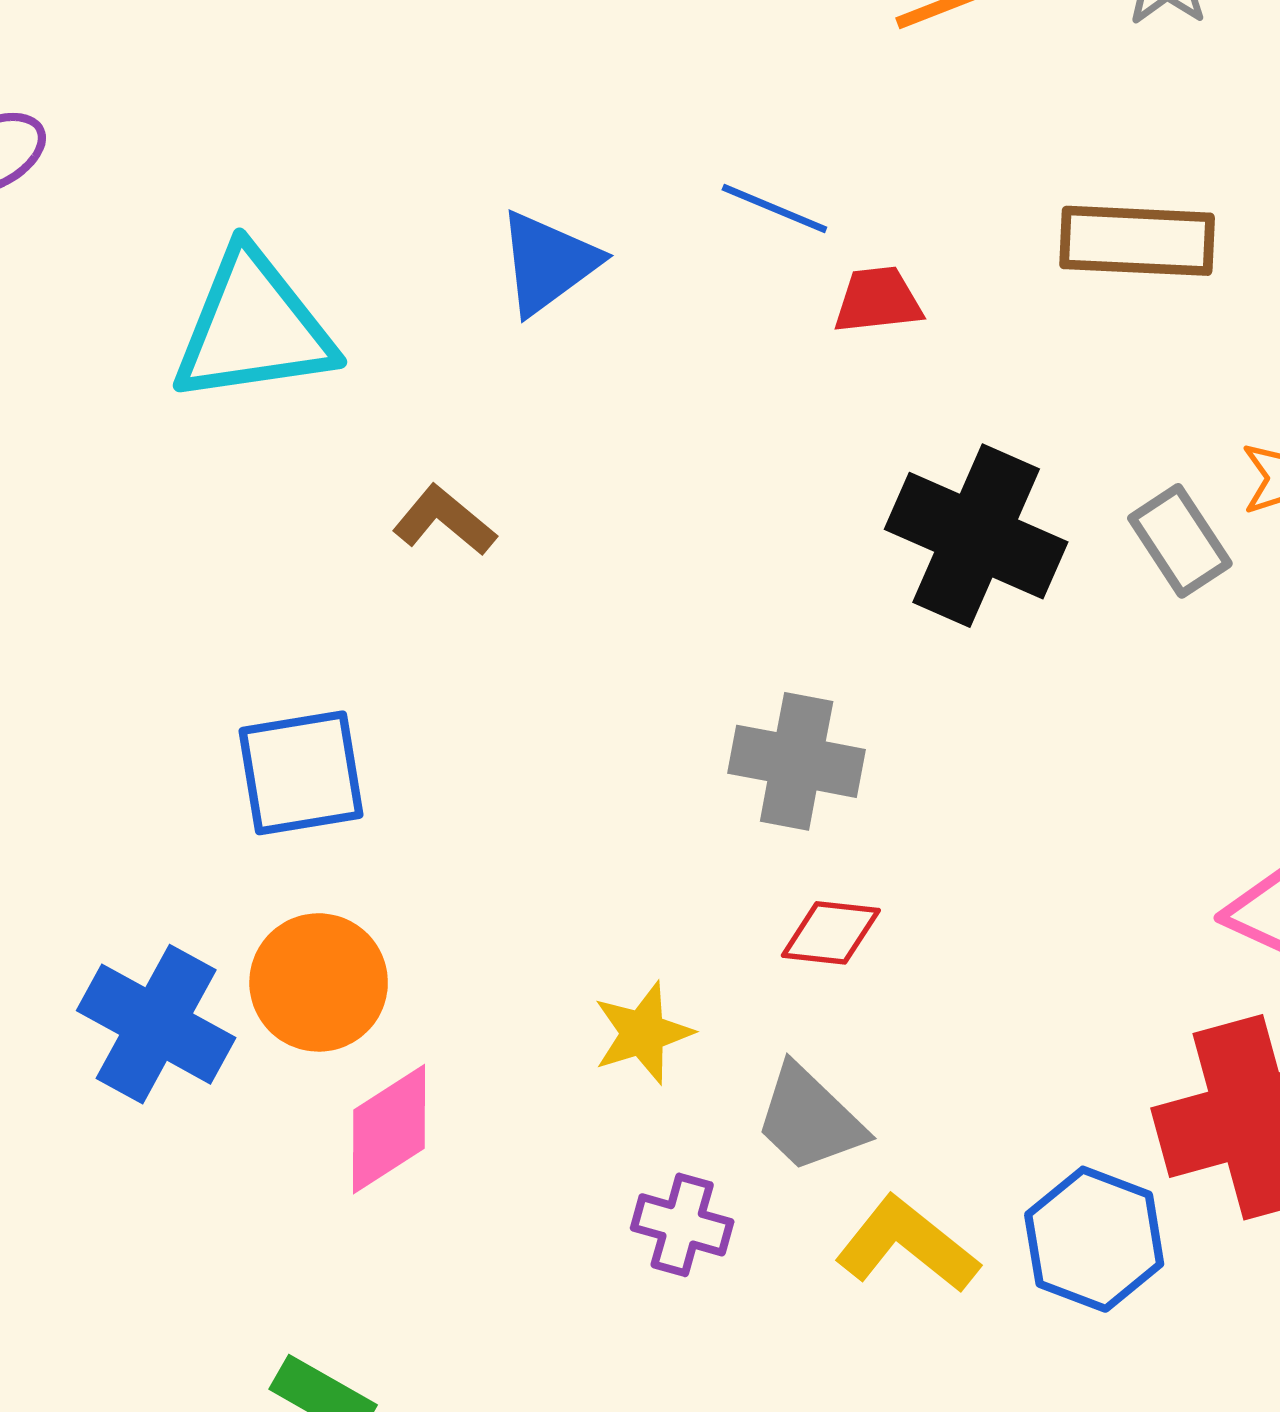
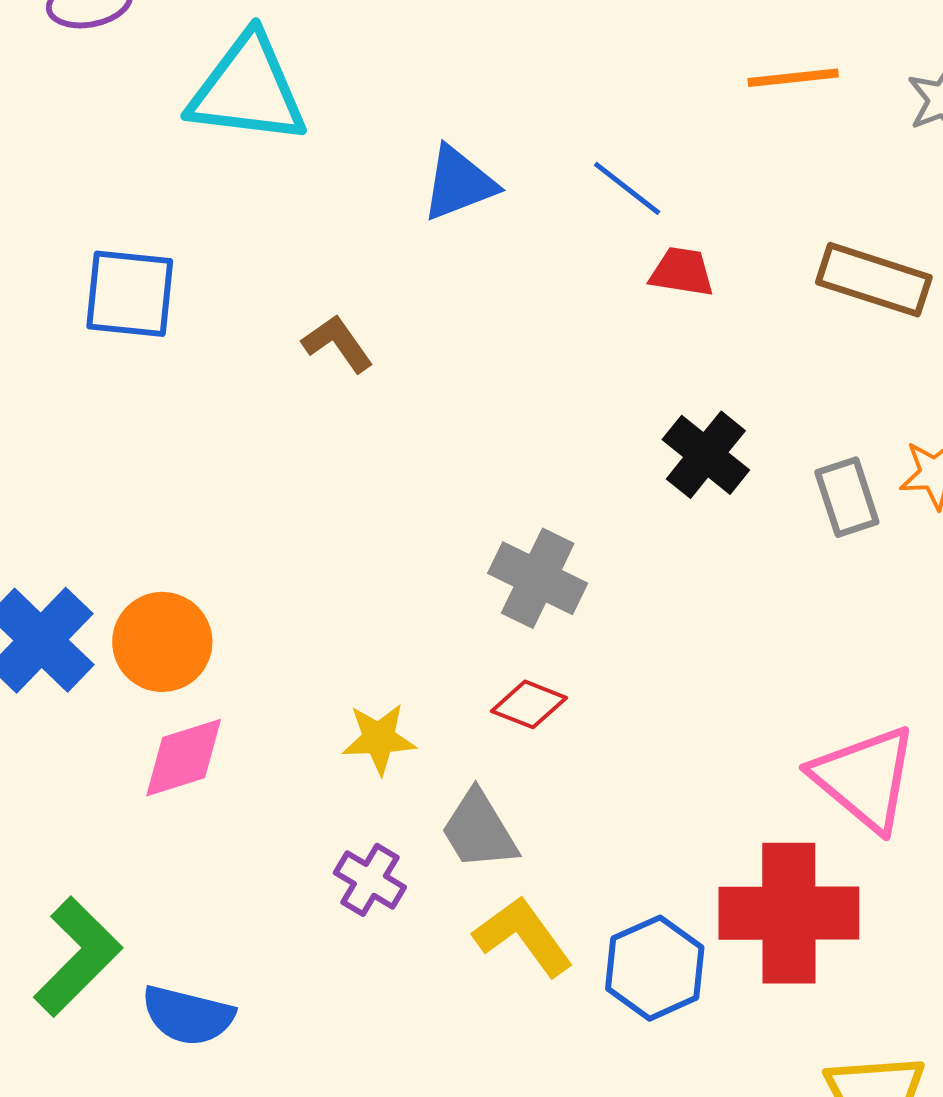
cyan triangle: (253, 327) -> (248, 90), moved
black cross: (976, 536) -> (706, 455), size x0.7
blue square: (301, 773) -> (130, 294), moved

